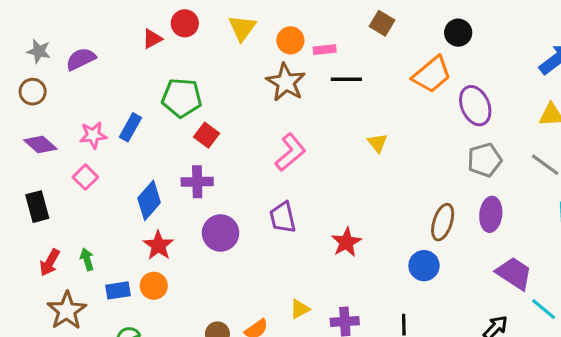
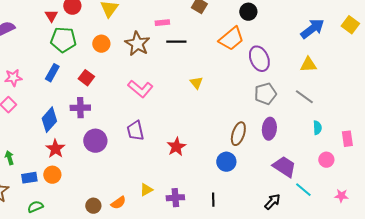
red triangle: (152, 39) -> (51, 16), turned -32
orange circle: (290, 40) -> (101, 44), moved
green pentagon: (182, 98) -> (63, 40), moved
blue rectangle: (130, 127) -> (52, 73), moved
pink L-shape: (290, 152) -> (140, 89), turned 80

